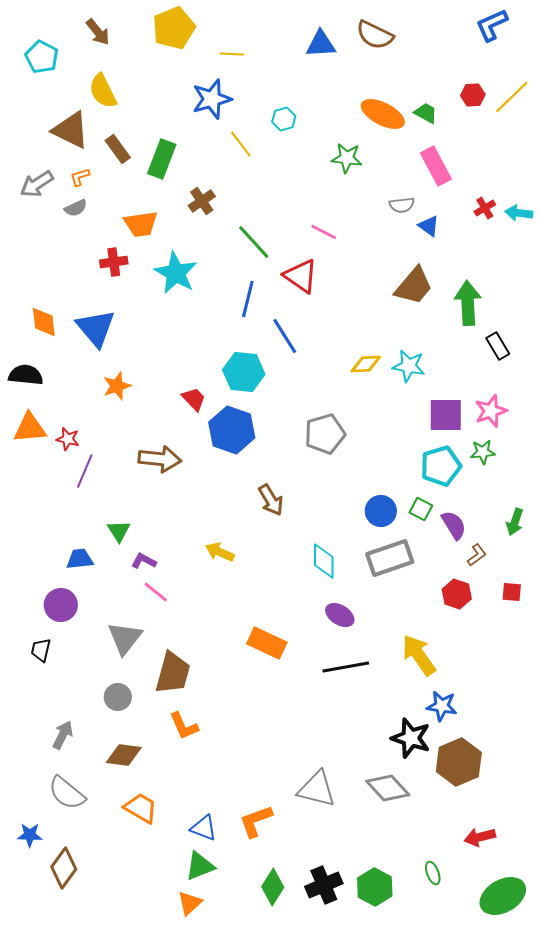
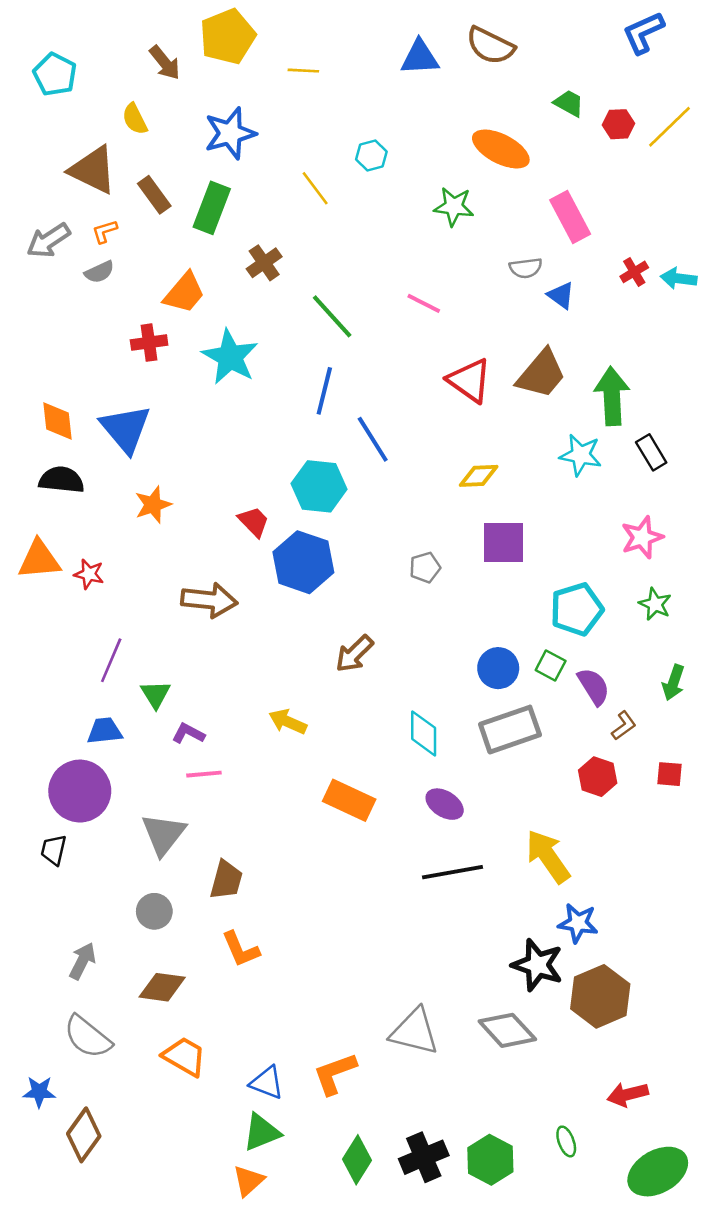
brown arrow: (98, 32) -> (165, 63), moved
yellow semicircle: (103, 91) -> (135, 119), size x0.7
blue star: (212, 99) -> (230, 133), moved
green trapezoid: (426, 113) -> (569, 103), moved
orange trapezoid: (141, 224) -> (184, 293), turned -42
red triangle: (301, 276) -> (469, 380), moved
cyan star: (409, 366) -> (581, 455), moved
black semicircle: (26, 375) -> (61, 480), moved
purple square: (446, 415) -> (503, 543), moved
gray pentagon: (325, 434) -> (425, 567), size x0.6
green star: (483, 452) -> (655, 604), moved, turned 30
purple line: (85, 471) -> (111, 660), moved
brown arrow: (271, 500) -> (354, 654), turned 76
pink line: (156, 592) -> (204, 774), turned -44
purple circle: (61, 605) -> (80, 791), size x1.4
orange rectangle: (267, 643) -> (349, 800), moved
brown trapezoid: (173, 673) -> (226, 880), size x0.7

